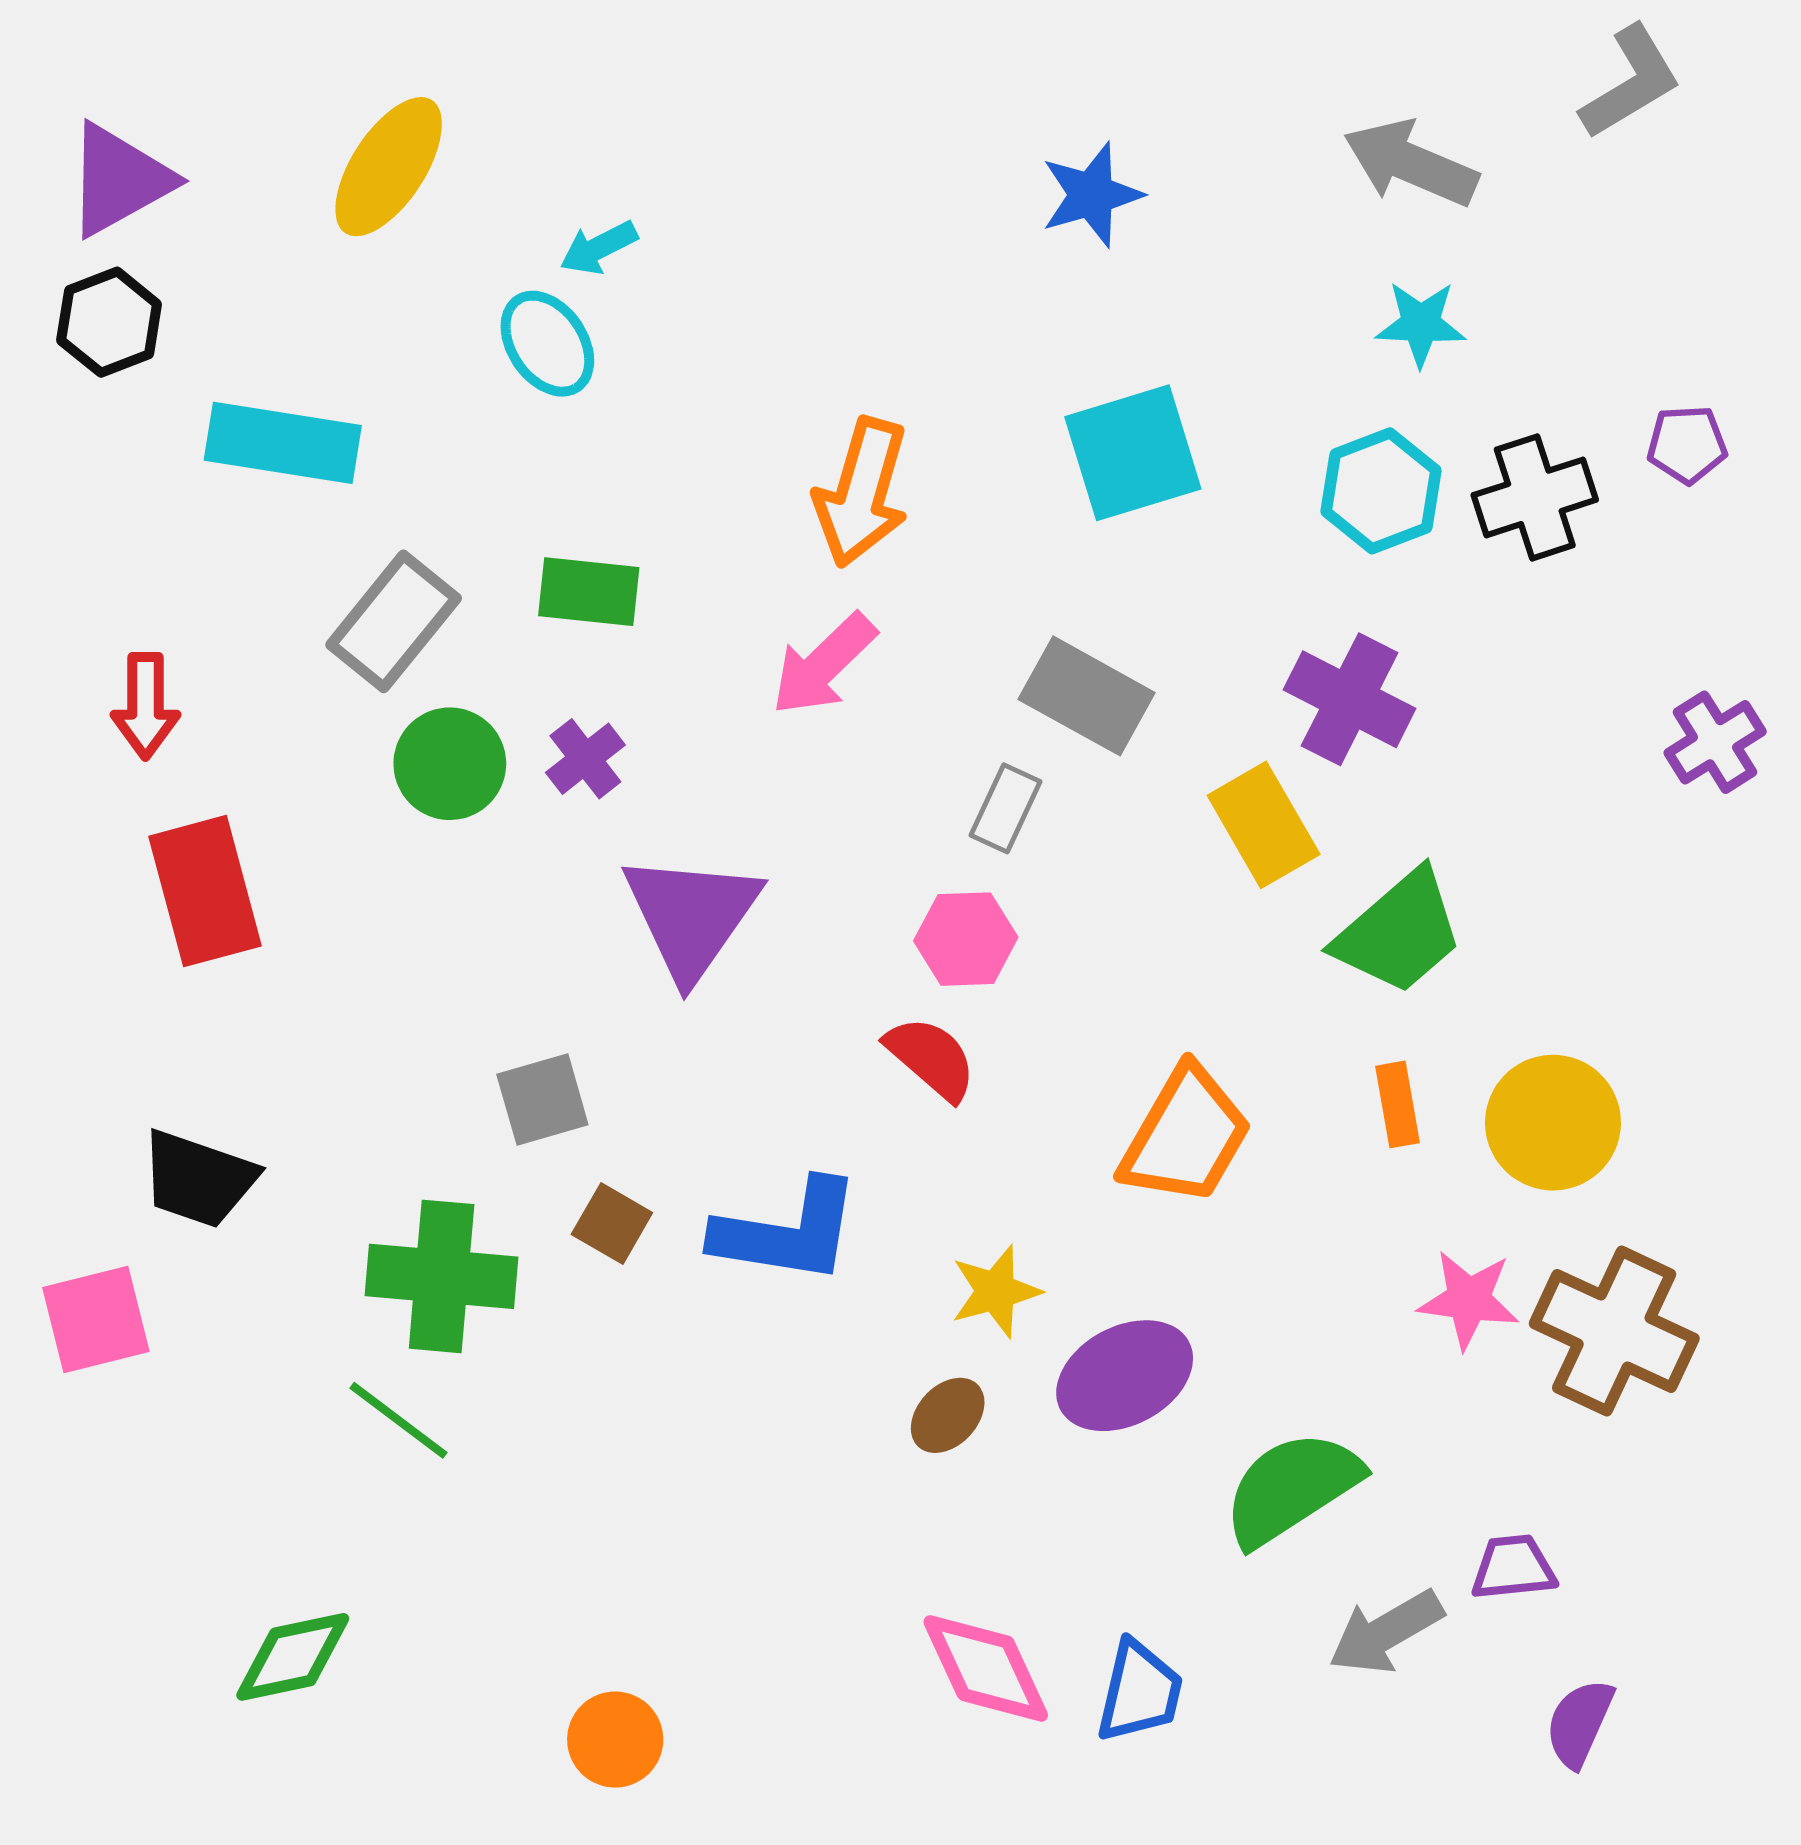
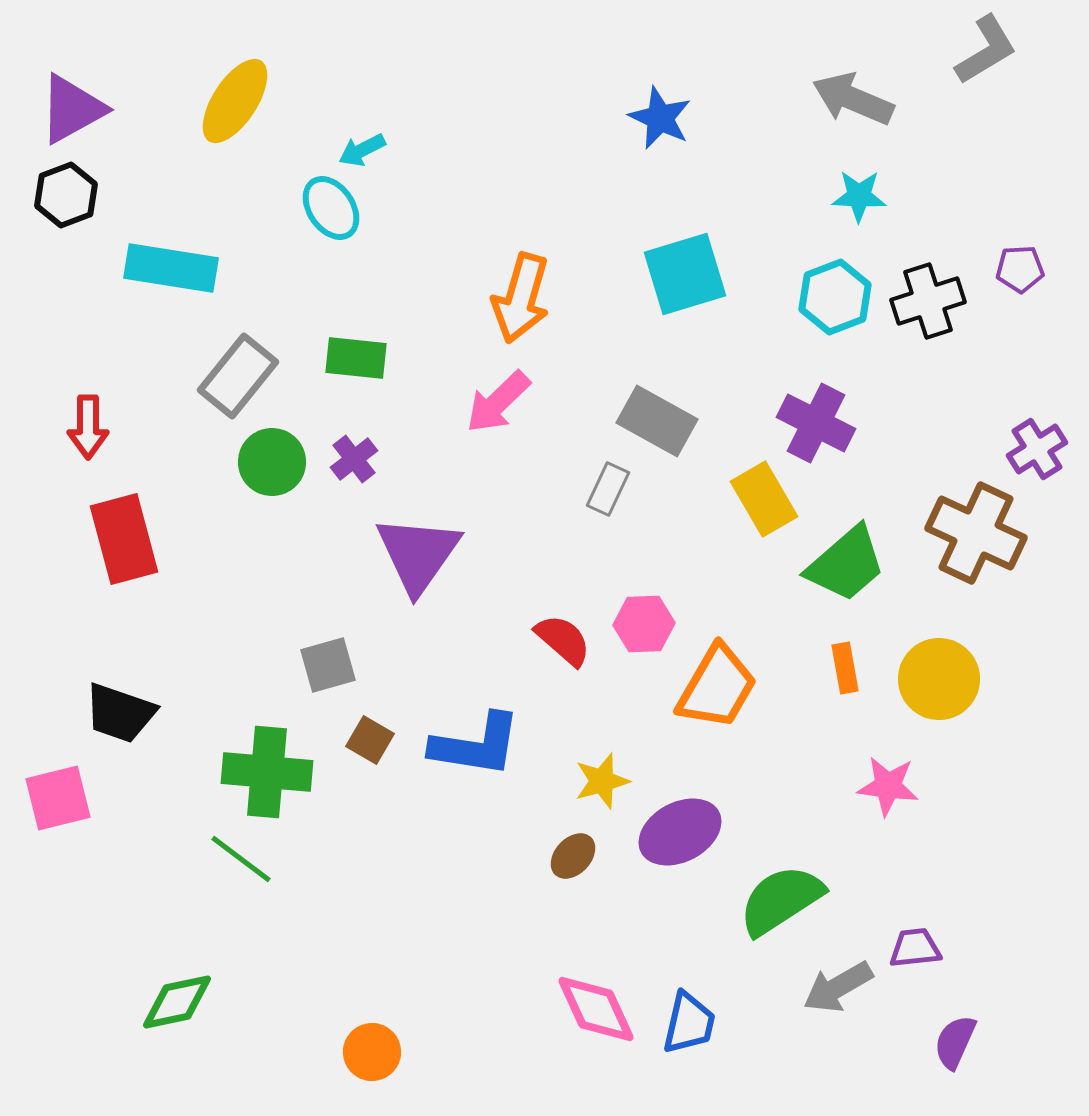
blue star: (1092, 195) -> (660, 118), turned -30
pink hexagon: (966, 939) -> (644, 624), moved
brown cross: (1614, 1331) -> (976, 533), moved

